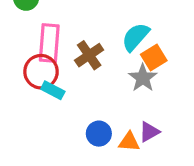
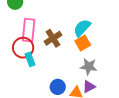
orange square: (154, 57) -> (83, 43), moved
gray star: (143, 78) -> (89, 67), moved, turned -30
cyan rectangle: (53, 90) -> (30, 59), turned 40

